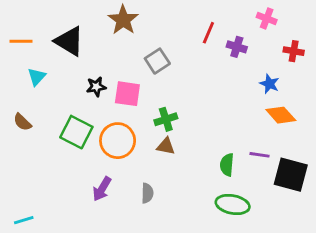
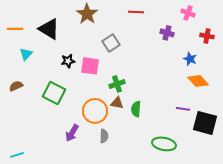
red line: (208, 33) -> (136, 12), moved, turned 70
brown semicircle: (22, 122) -> (16, 86), turned 112
orange circle: (118, 141) -> (95, 111), moved
green semicircle: (227, 165) -> (136, 109), moved

